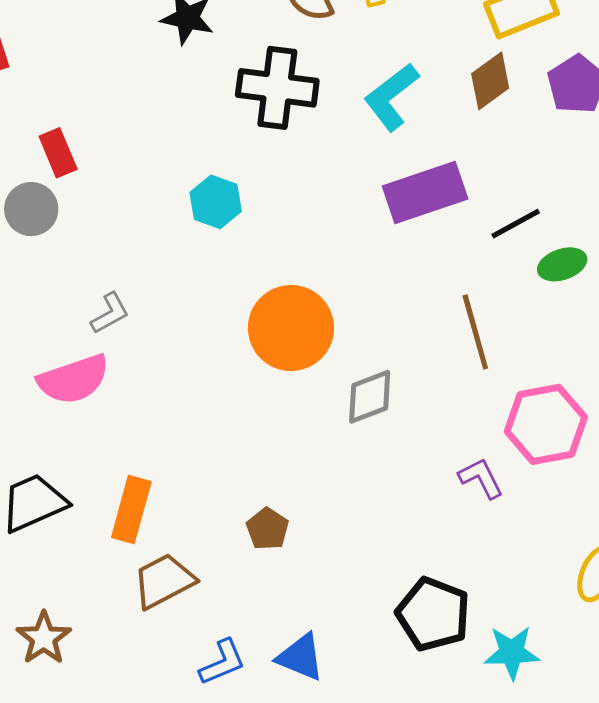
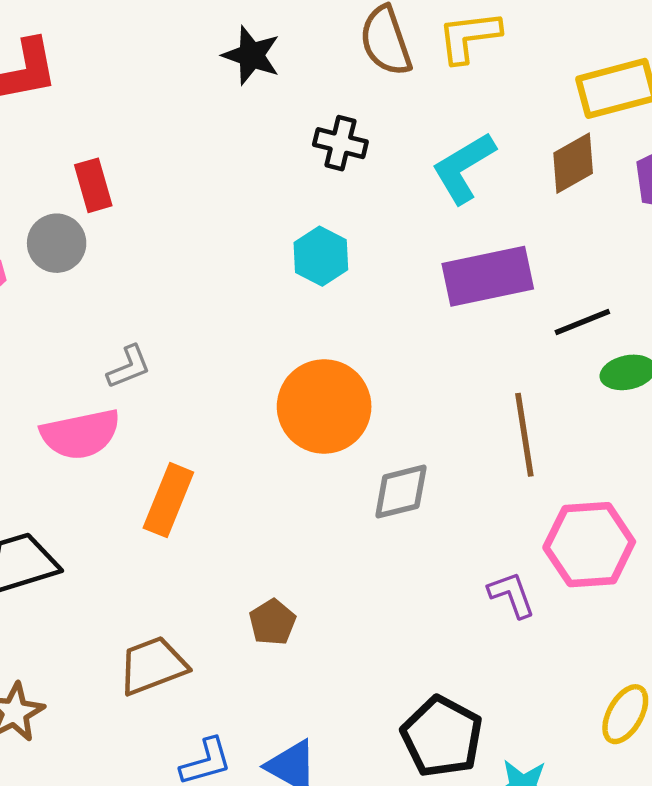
black cross: (277, 88) -> (340, 143), size x0.6
cyan hexagon: (216, 202) -> (321, 256), moved
orange rectangle: (131, 509) -> (168, 500), moved

